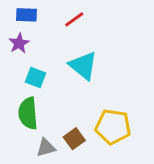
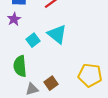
cyan square: (35, 78) -> (33, 40), moved, turned 32
yellow pentagon: (113, 127) -> (90, 75), moved

